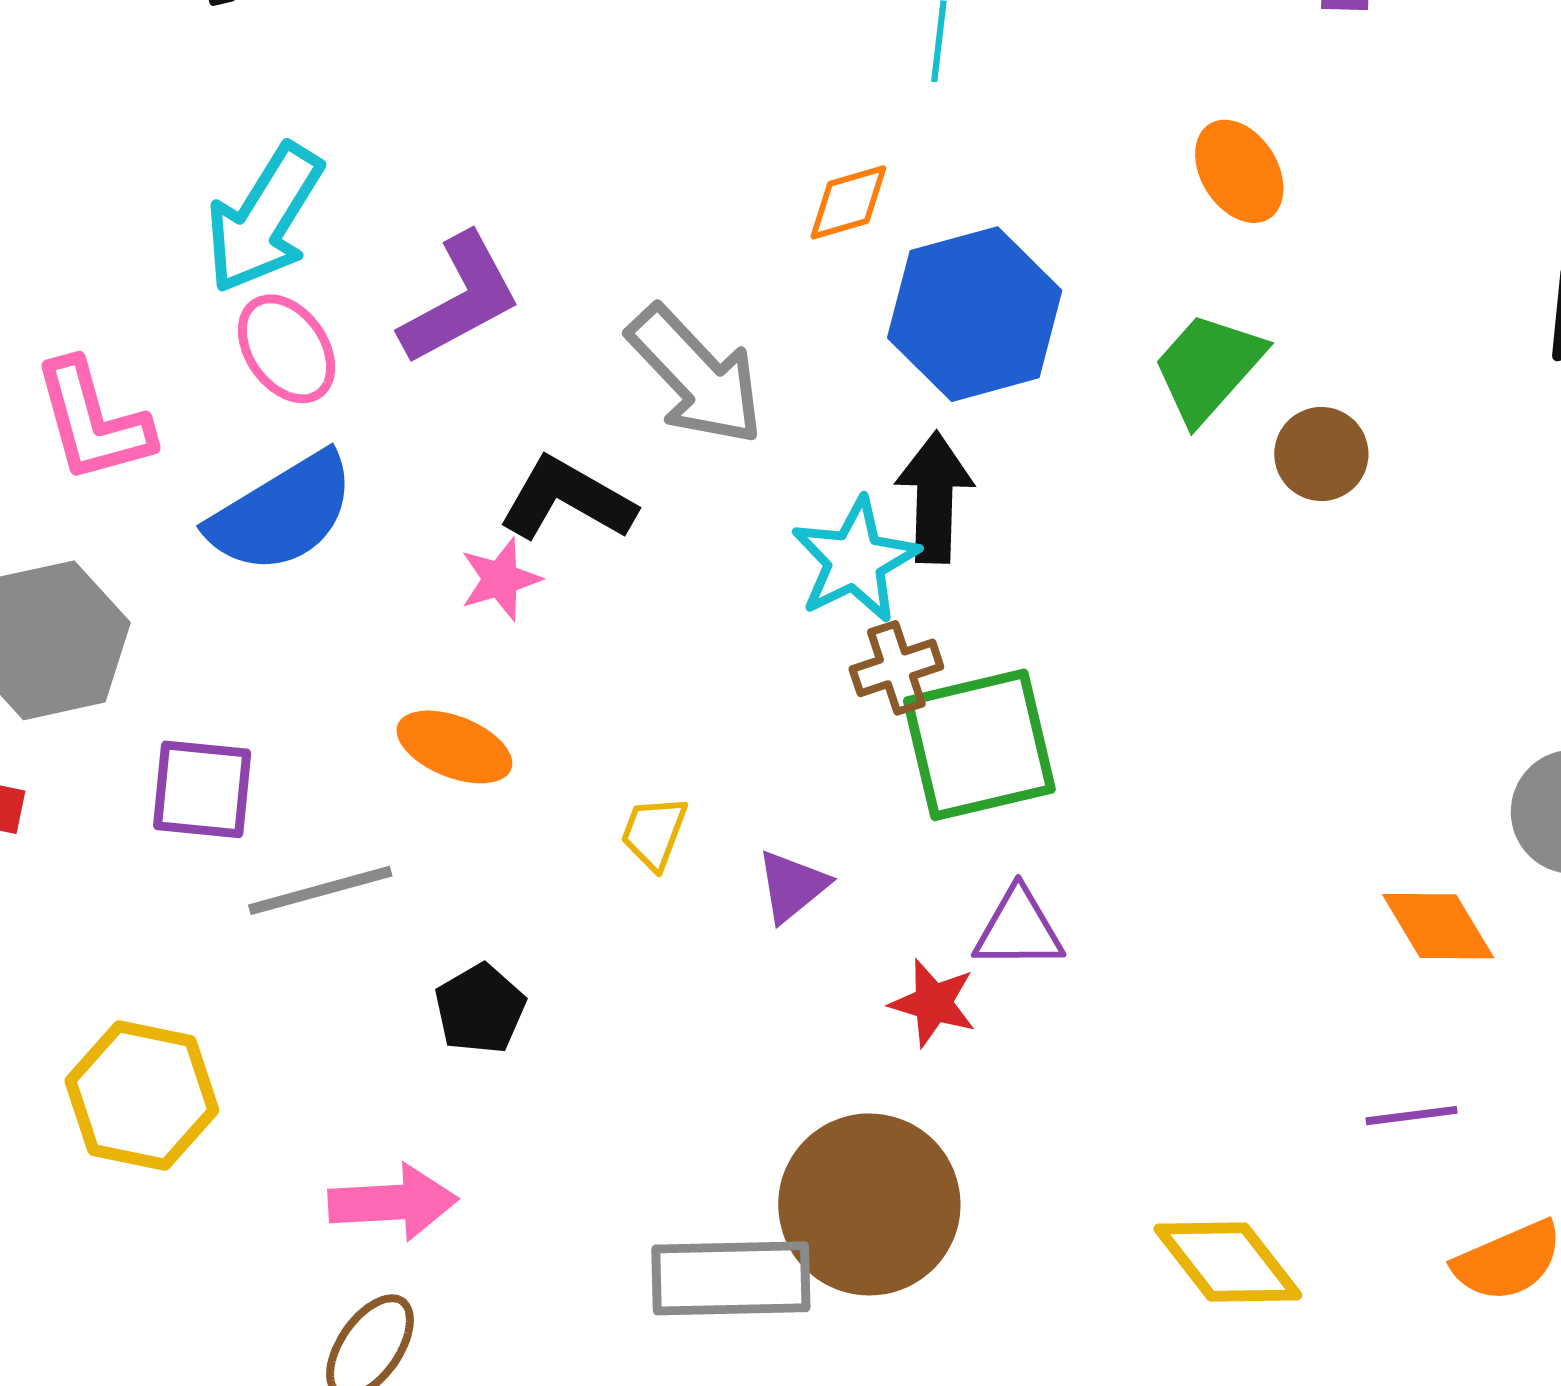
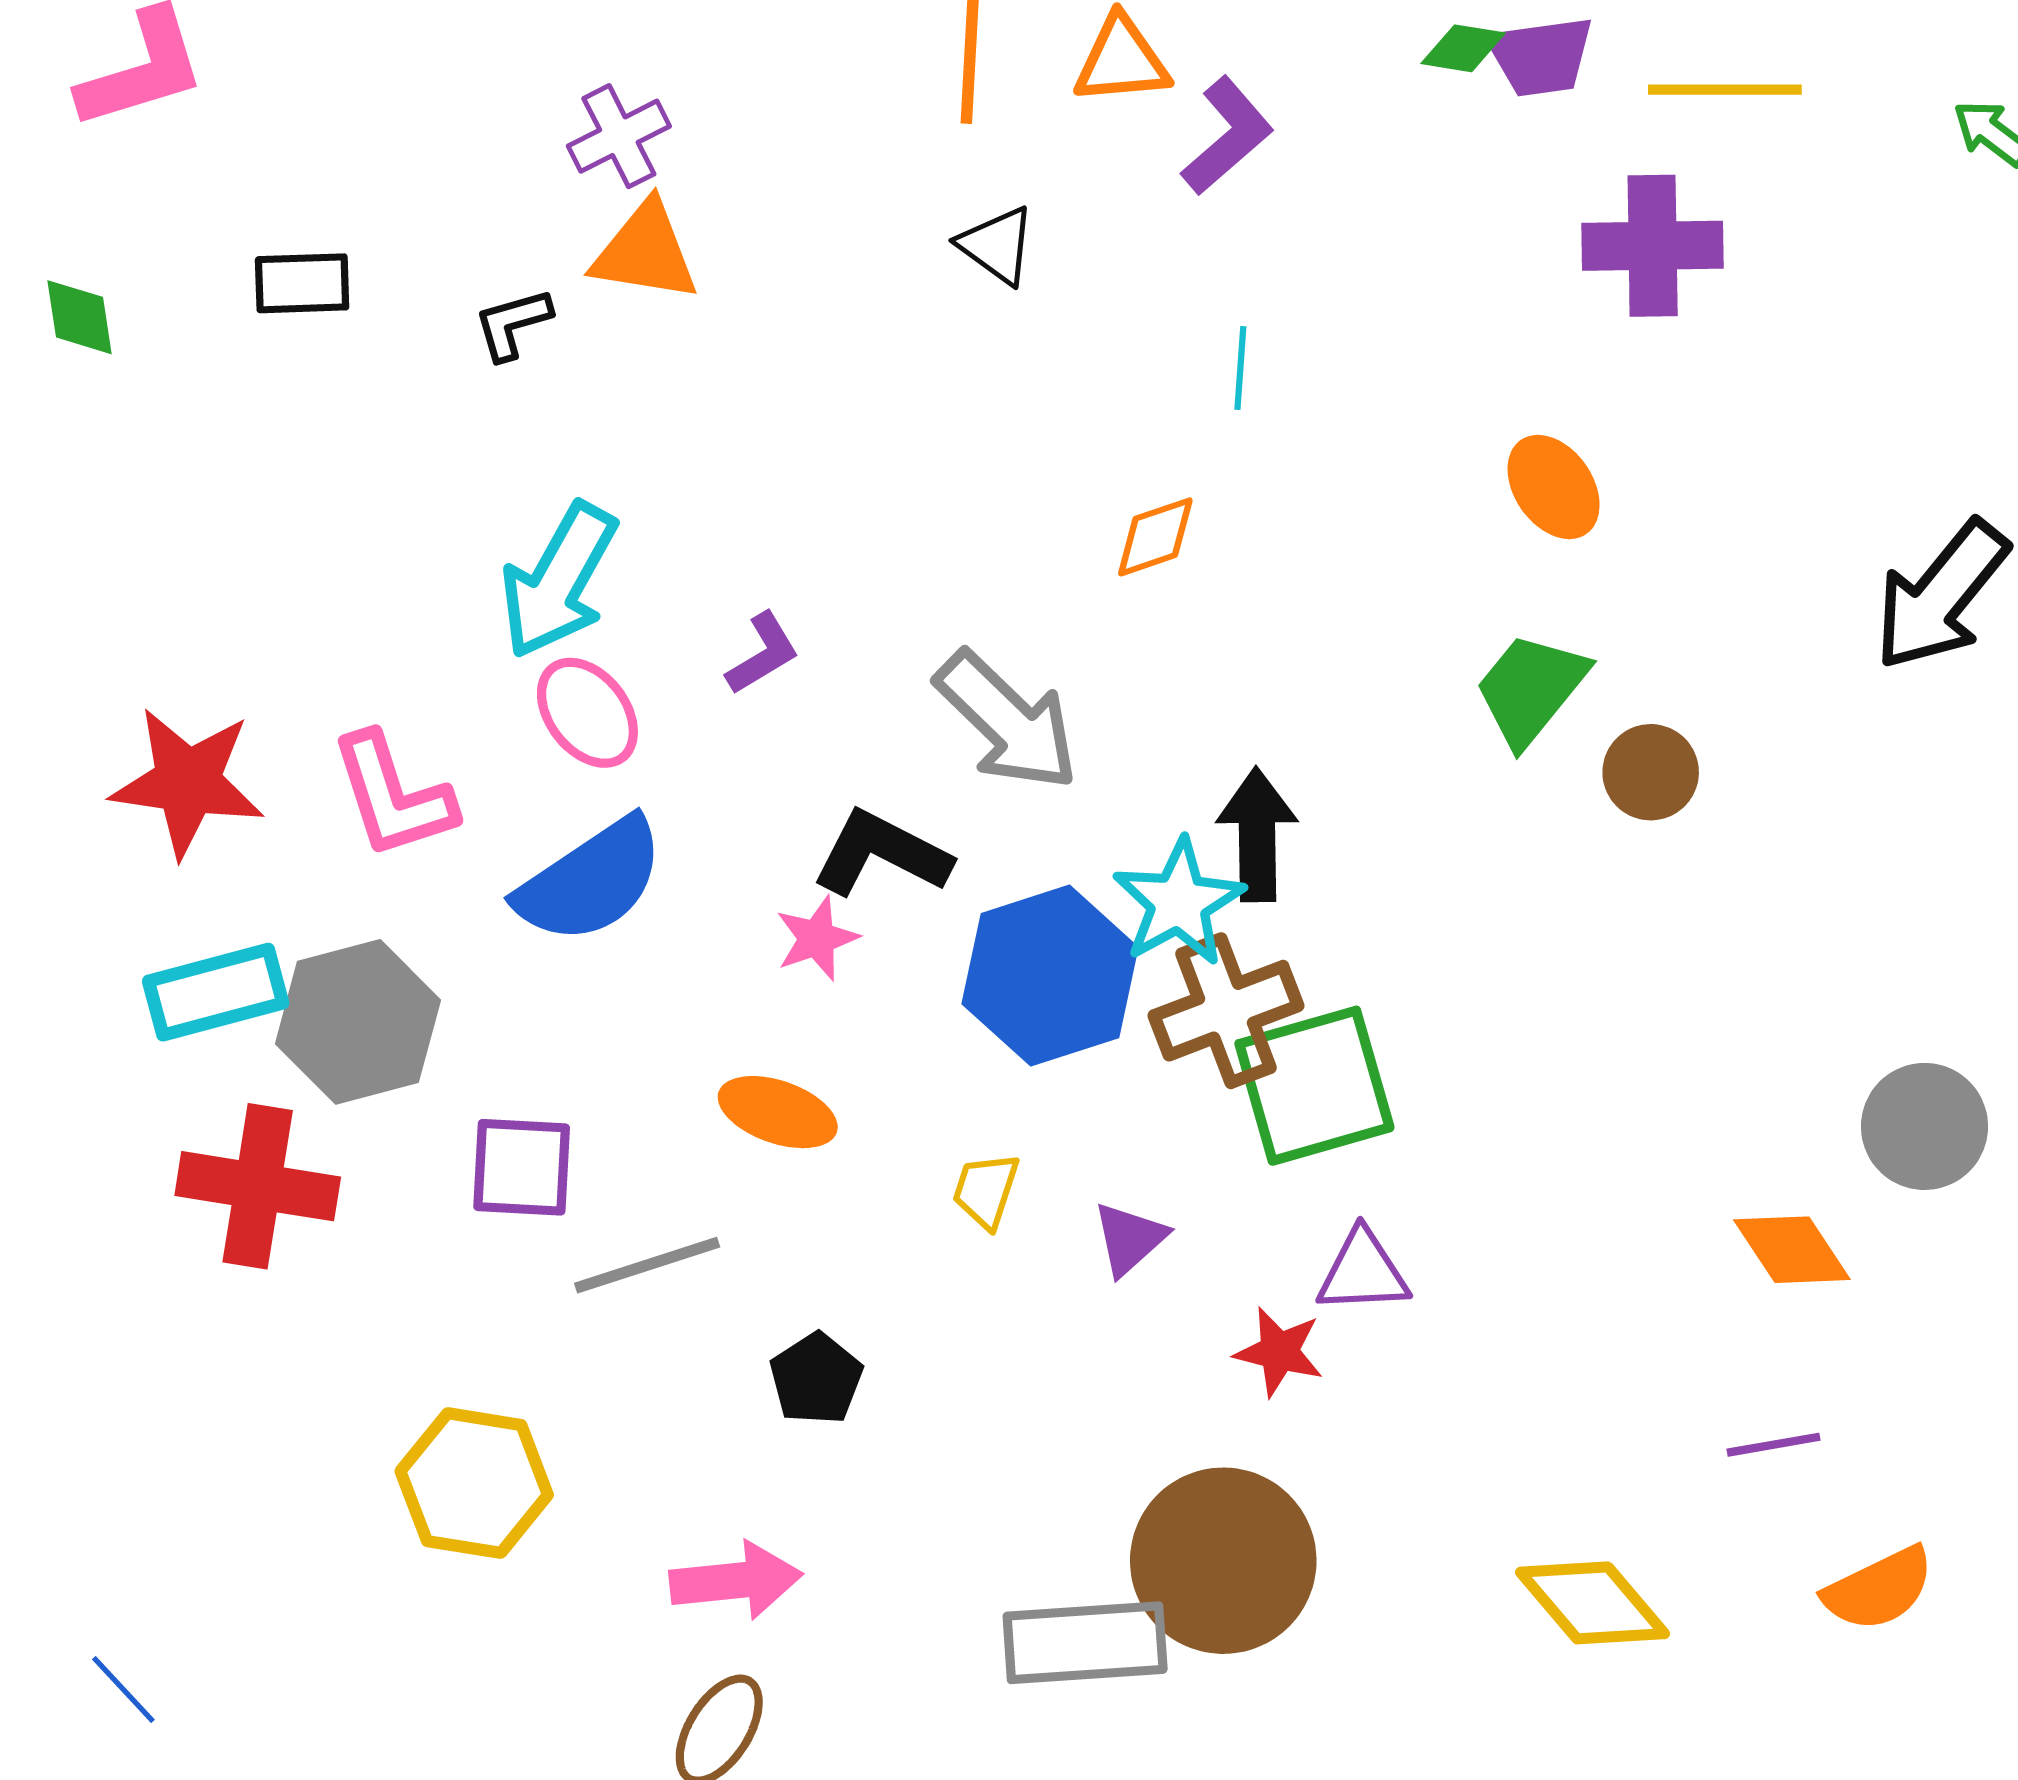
purple L-shape: (460, 299) -> (763, 654), size x0.6
blue hexagon: (975, 314) -> (1050, 976), moved
brown cross: (896, 668) -> (1226, 1011), size x1.6

